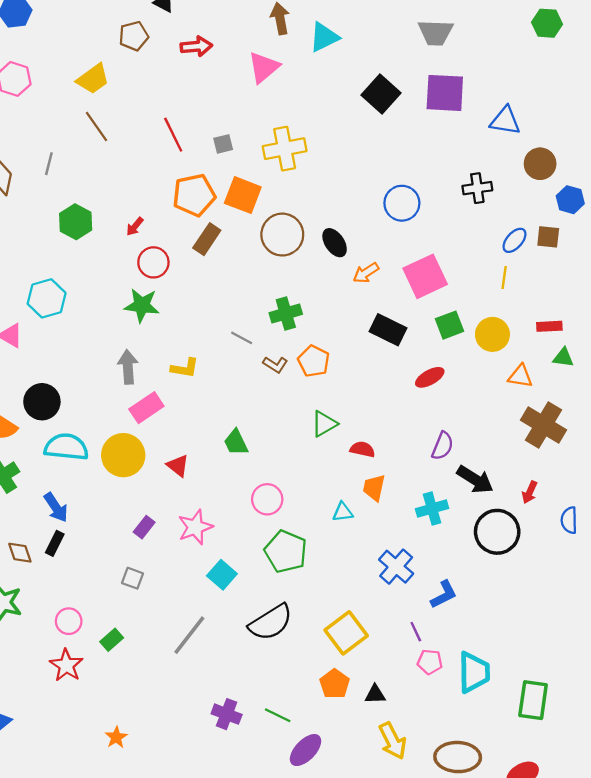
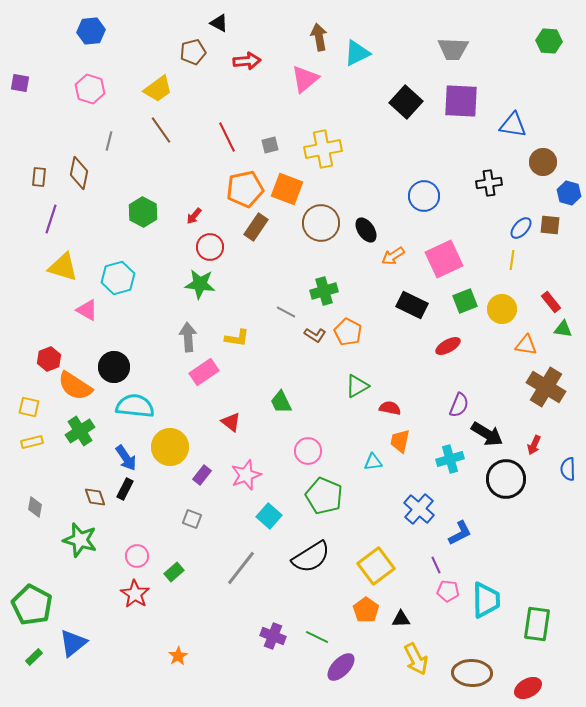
gray line: (49, 164) -> (109, 141), moved
red rectangle: (549, 326) -> (551, 302), turned 55
yellow circle: (123, 455) -> (170, 447), moved

